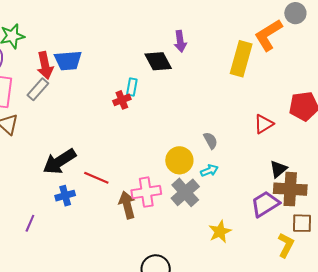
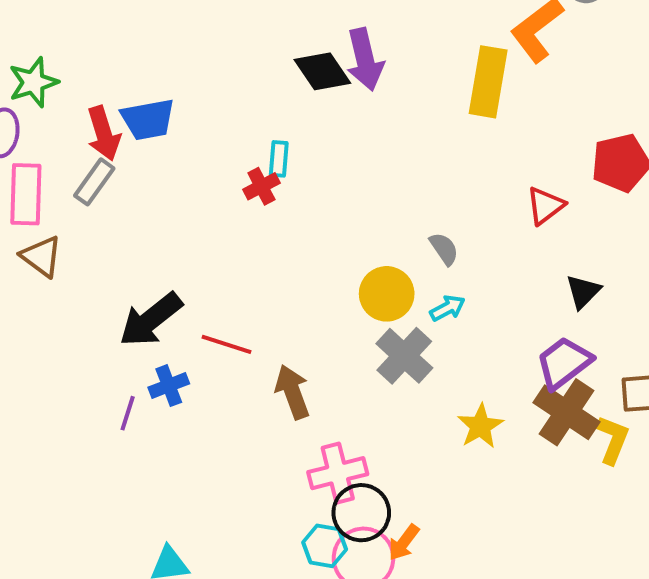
purple arrow: (180, 41) -> (365, 59), size x1.4
black diamond: (158, 61) -> (322, 71), moved
brown cross: (290, 189) -> (566, 412), moved, turned 36
pink cross: (146, 192) -> (338, 473), moved
purple line: (30, 223) -> (128, 413), moved

